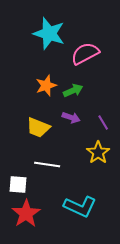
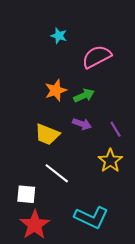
cyan star: (49, 34) -> (59, 36), size x0.5
white line: (47, 164) -> (57, 173), turned 30

